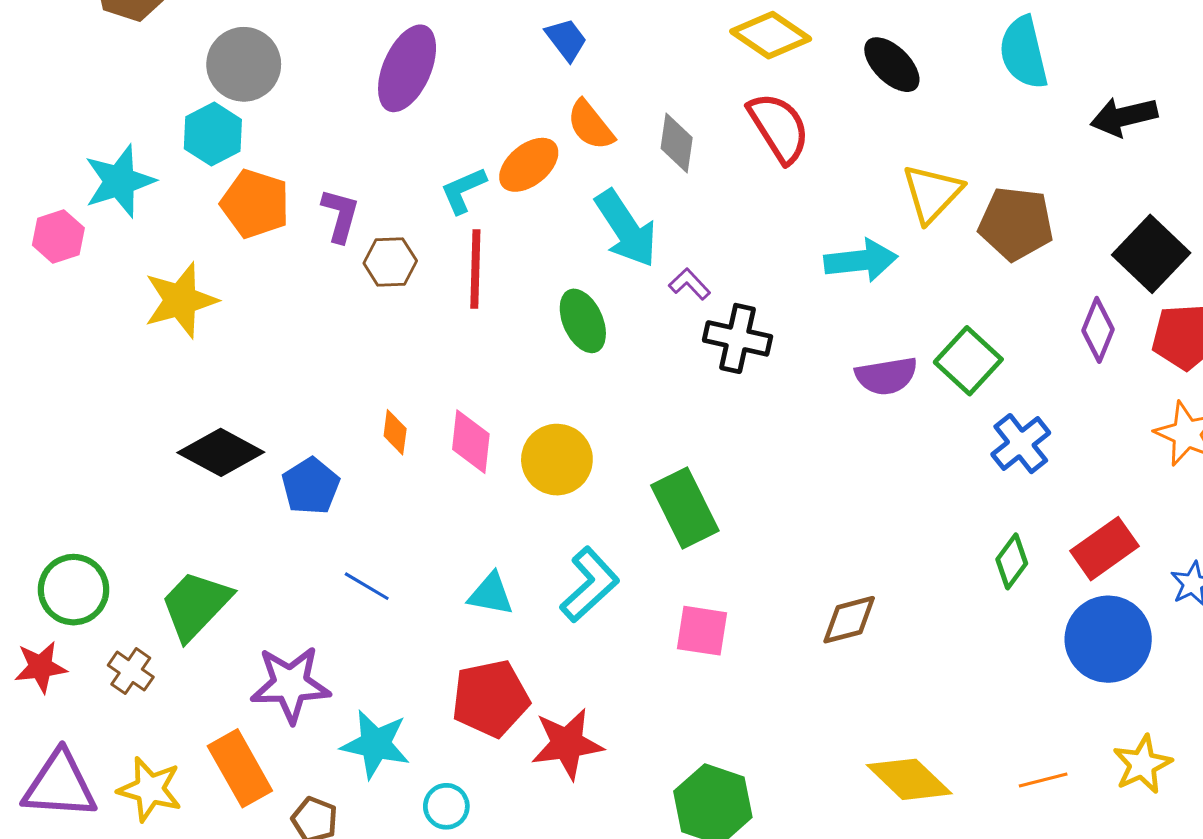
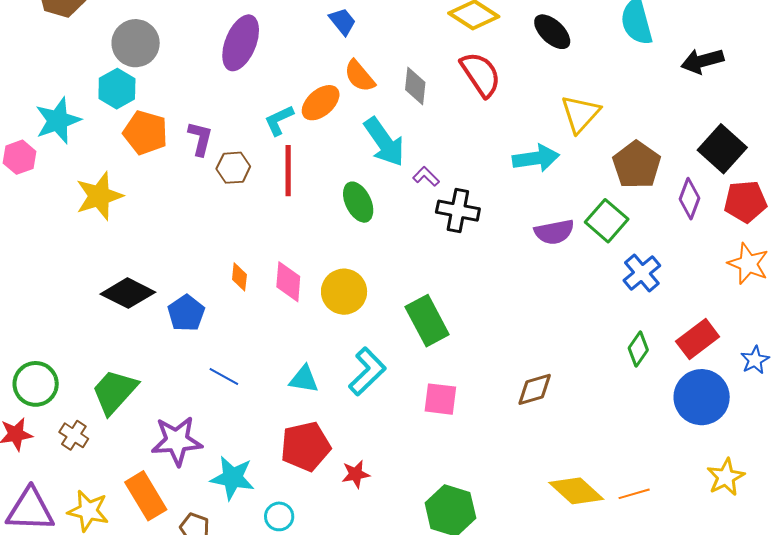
brown pentagon: (1016, 224) -> (637, 165), moved, turned 30
red star: (567, 744) -> (356, 474), size x0.6
orange line: (1043, 780) -> (634, 494), moved

